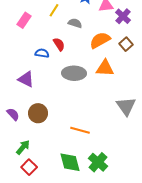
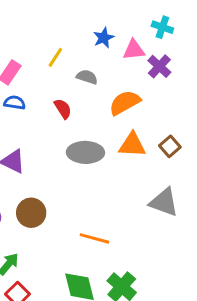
brown square: (126, 44) -> (170, 146), moved
blue semicircle: (42, 53) -> (15, 103), moved
gray triangle: (126, 106) -> (164, 202), turned -35

